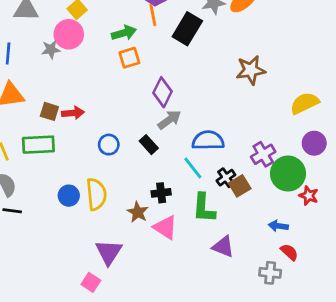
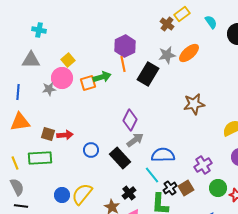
orange square: (129, 58) -> (88, 83), moved
blue circle: (109, 145) -> (91, 150), moved
black rectangle: (149, 145) -> (120, 158), size x1.5
green circle: (288, 174) -> (218, 188), moved, size x0.7
black cross: (226, 178) -> (170, 188), moved
black cross: (161, 193) -> (129, 193), turned -32
yellow semicircle: (96, 194) -> (82, 194), turned -135

